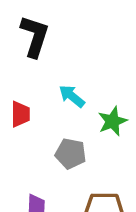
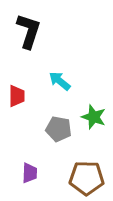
green star: (112, 121) -> (94, 117), moved, turned -30

